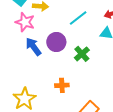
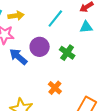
orange cross: (62, 85) -> (55, 88), turned -32

